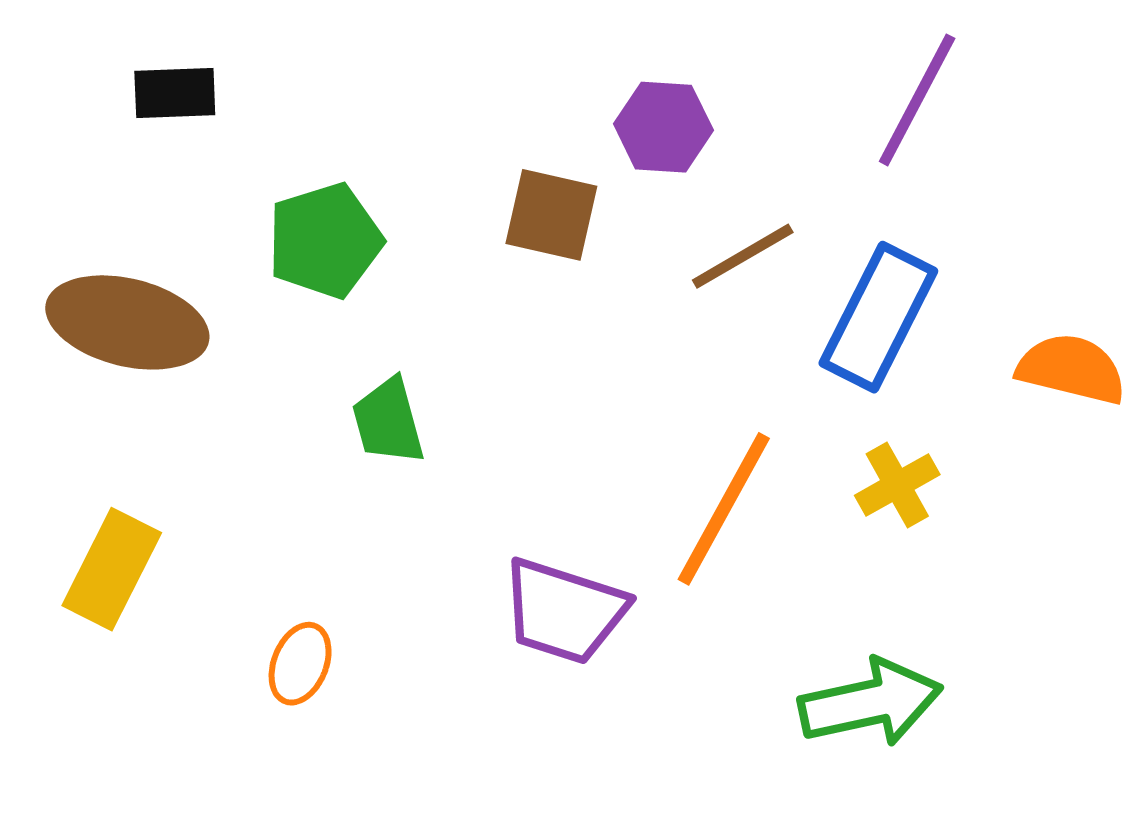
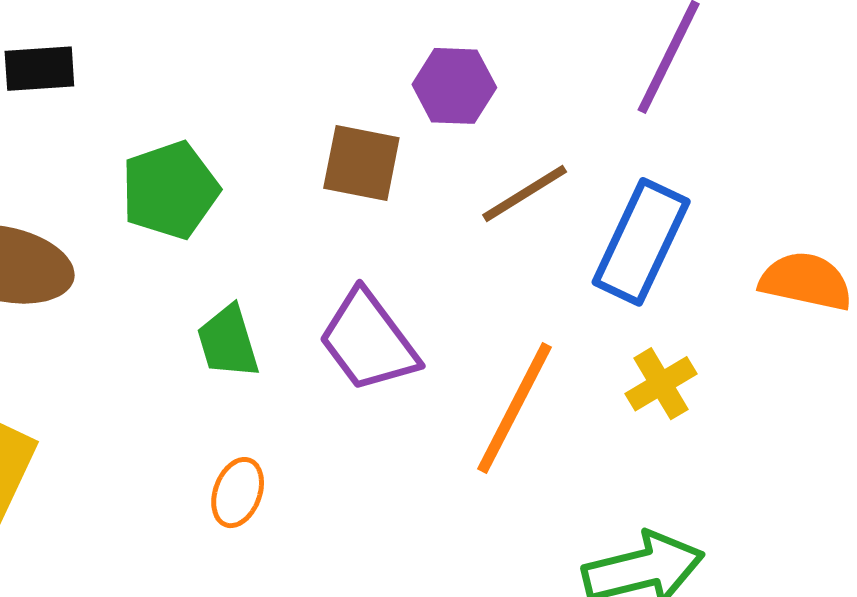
purple trapezoid: (564, 611) -> (368, 341), moved, turned 37
orange ellipse: (300, 664) -> (238, 493), moved

